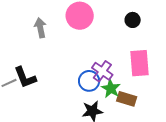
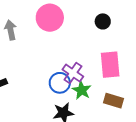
brown rectangle: (127, 99) -> (114, 101), moved

